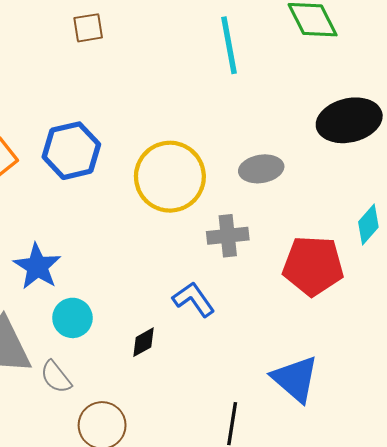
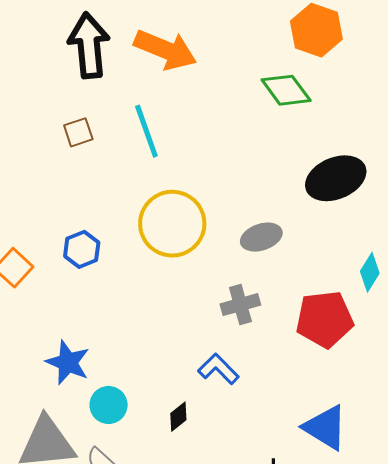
cyan line: (229, 45) -> (146, 131), moved
blue hexagon: (71, 151) -> (82, 249), size x0.7
yellow circle: (170, 177) -> (172, 224), moved

